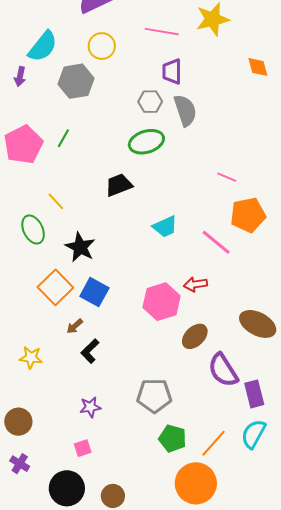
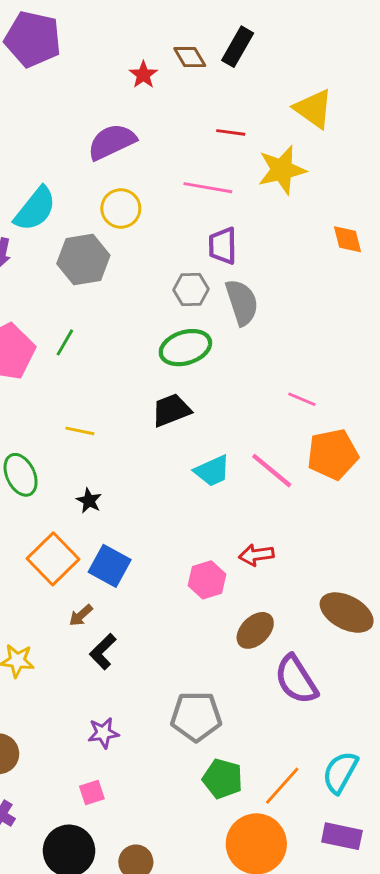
black trapezoid: (119, 185) -> (171, 410), moved
yellow line: (56, 201) -> (80, 431), moved, turned -36
pink line: (216, 242) -> (272, 471), moved
black star: (80, 247) -> (89, 501), size x0.6
pink hexagon: (162, 302) -> (207, 580), size x0.7
purple rectangle: (254, 394) -> (342, 836), moved, turned -64

